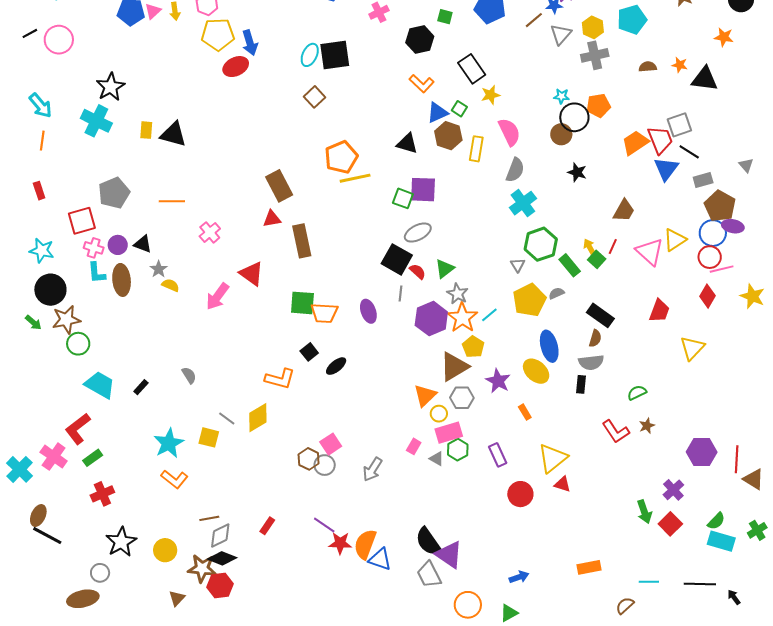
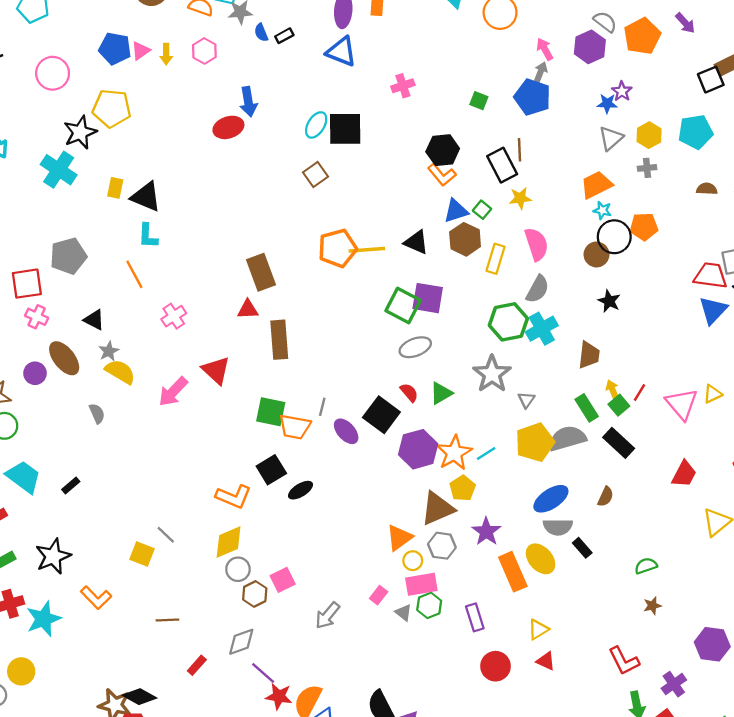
brown line: (534, 20) -> (520, 150), moved, turned -60
yellow pentagon: (218, 34) -> (112, 108), moved
pink circle: (59, 40) -> (53, 73), moved
black hexagon: (420, 40) -> (443, 150), moved
gray cross: (595, 55) -> (647, 168), size x0.6
red trapezoid: (660, 140) -> (711, 276), turned -68
orange trapezoid: (635, 143) -> (596, 185), moved
yellow line: (355, 178) -> (367, 250), moved
green square: (403, 198) -> (403, 305), size x1.4
orange line: (172, 201) -> (134, 274), turned 55
brown trapezoid: (624, 211) -> (589, 355), moved, turned -30
yellow triangle: (675, 240) -> (713, 394), size x0.7
green hexagon: (541, 244) -> (508, 322), moved
purple circle: (118, 245) -> (35, 373), moved
black square: (397, 259) -> (381, 415), moved
cyan L-shape: (97, 273) -> (148, 236), moved
brown ellipse: (122, 280) -> (64, 358), turned -40
yellow semicircle: (171, 285) -> (120, 372), size x1.5
gray line: (400, 293) -> (322, 407), moved
gray semicircle: (556, 293) -> (567, 438), size x2.0
gray star: (457, 294) -> (492, 374), moved, size x1.5
purple ellipse: (368, 311) -> (346, 431), turned -30
black rectangle: (600, 315) -> (619, 443), moved
blue ellipse: (549, 346) -> (551, 499), turned 64
black square: (309, 352) -> (271, 470), size x1.4
gray semicircle: (591, 362) -> (558, 527), moved
yellow ellipse: (536, 371) -> (541, 559), moved
gray semicircle: (189, 375) -> (97, 413), moved
black rectangle: (581, 384) -> (582, 548), turned -54
orange rectangle: (525, 412) -> (513, 572), size x2.0
yellow diamond: (258, 418) -> (229, 542), moved
red L-shape: (616, 432) -> (624, 661), moved
cyan star: (169, 443) -> (44, 619), moved
yellow triangle: (553, 458) -> (538, 629), size x0.6
gray circle: (325, 465) -> (238, 569), moved
brown line: (209, 518) -> (167, 620), moved
gray diamond: (220, 535) -> (241, 642), moved
black star: (121, 542) -> (53, 556), moved
yellow circle: (165, 550) -> (21, 671), moved

